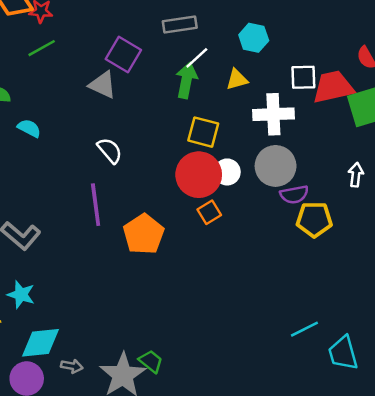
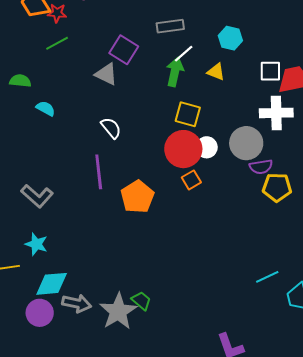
yellow triangle: (237, 79) -> (216, 72), turned 36
white cross: (273, 114) -> (276, 113), moved
gray arrow: (72, 366) -> (77, 303), size x1.6

